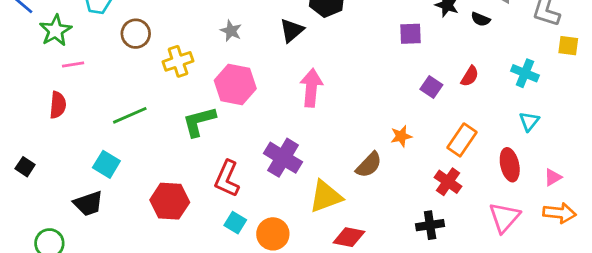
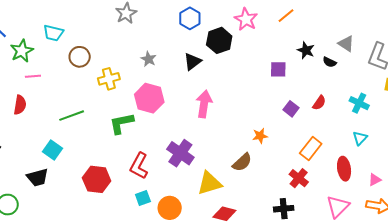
orange star: (401, 136) -> (260, 136), moved
cyan square: (235, 223) -> (143, 198), turned 35

